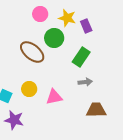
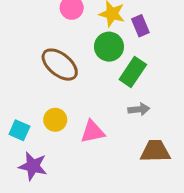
green circle: (54, 38) -> (109, 47), moved

